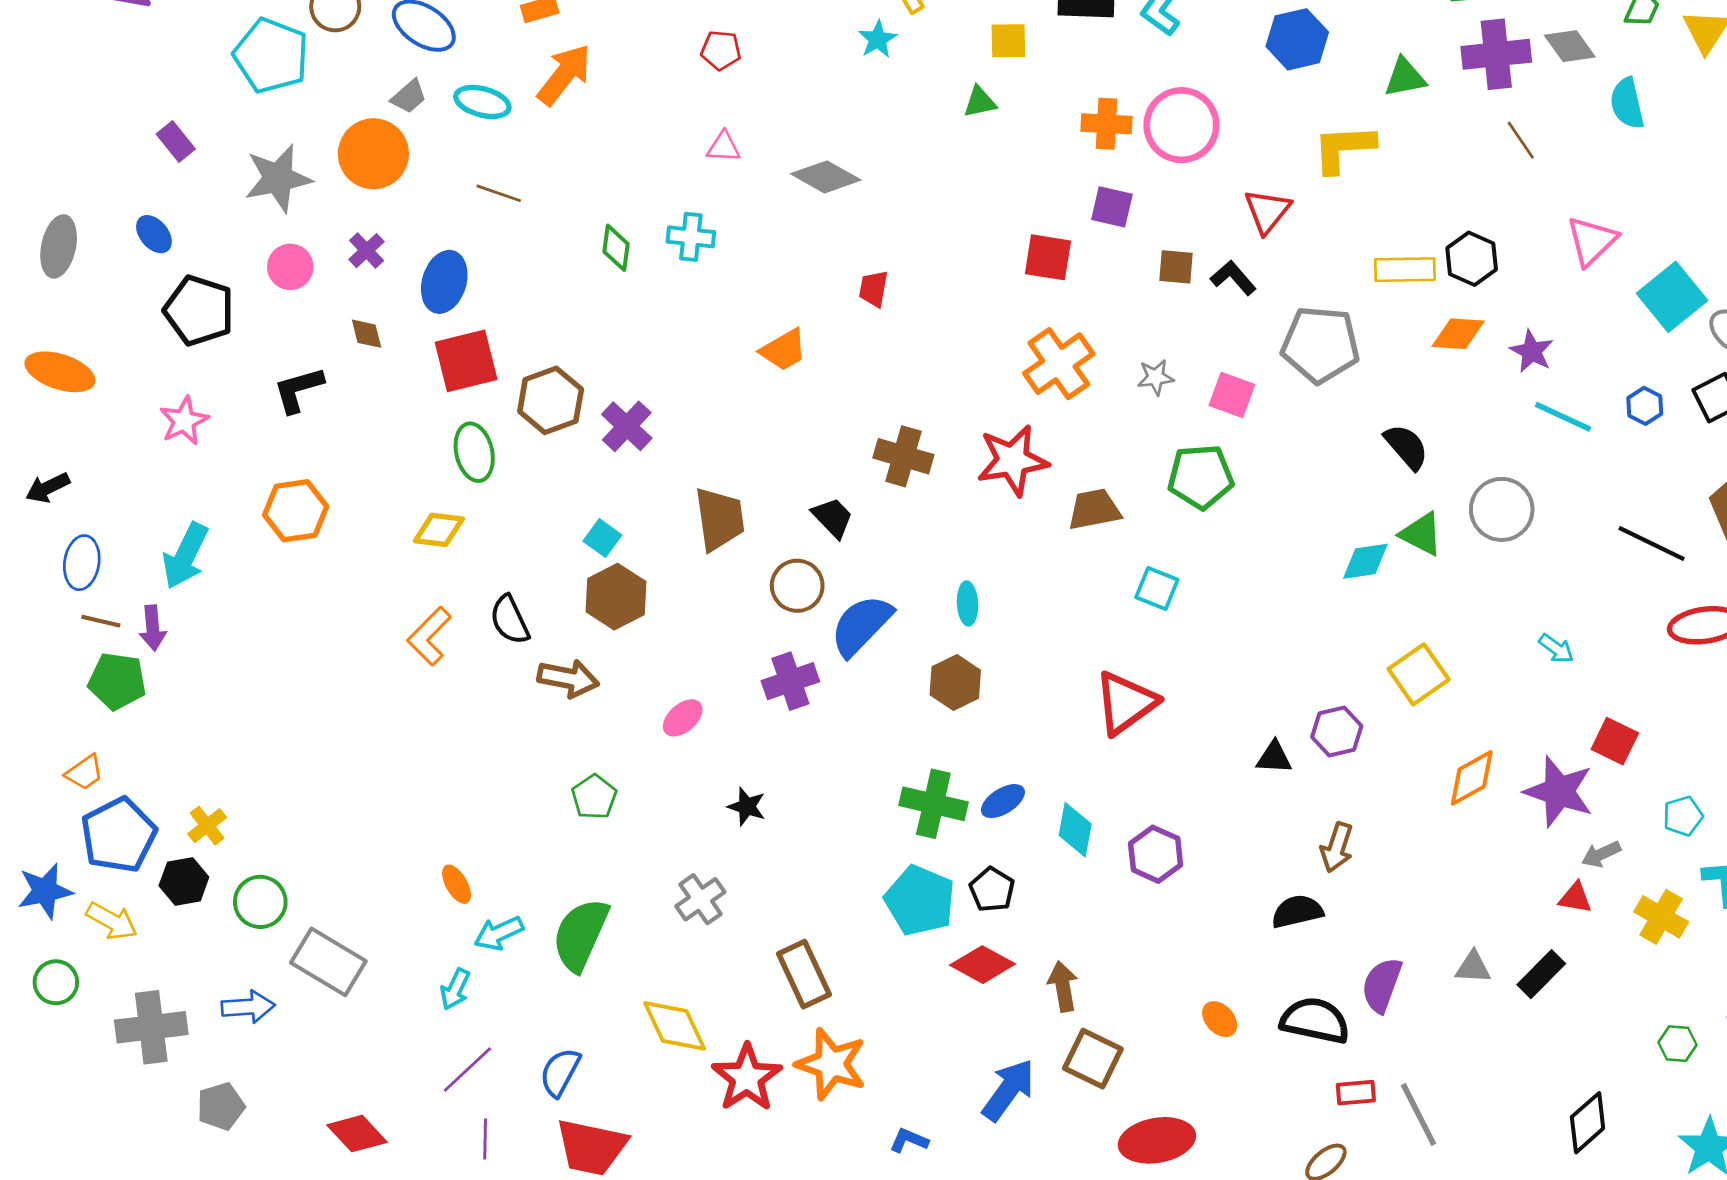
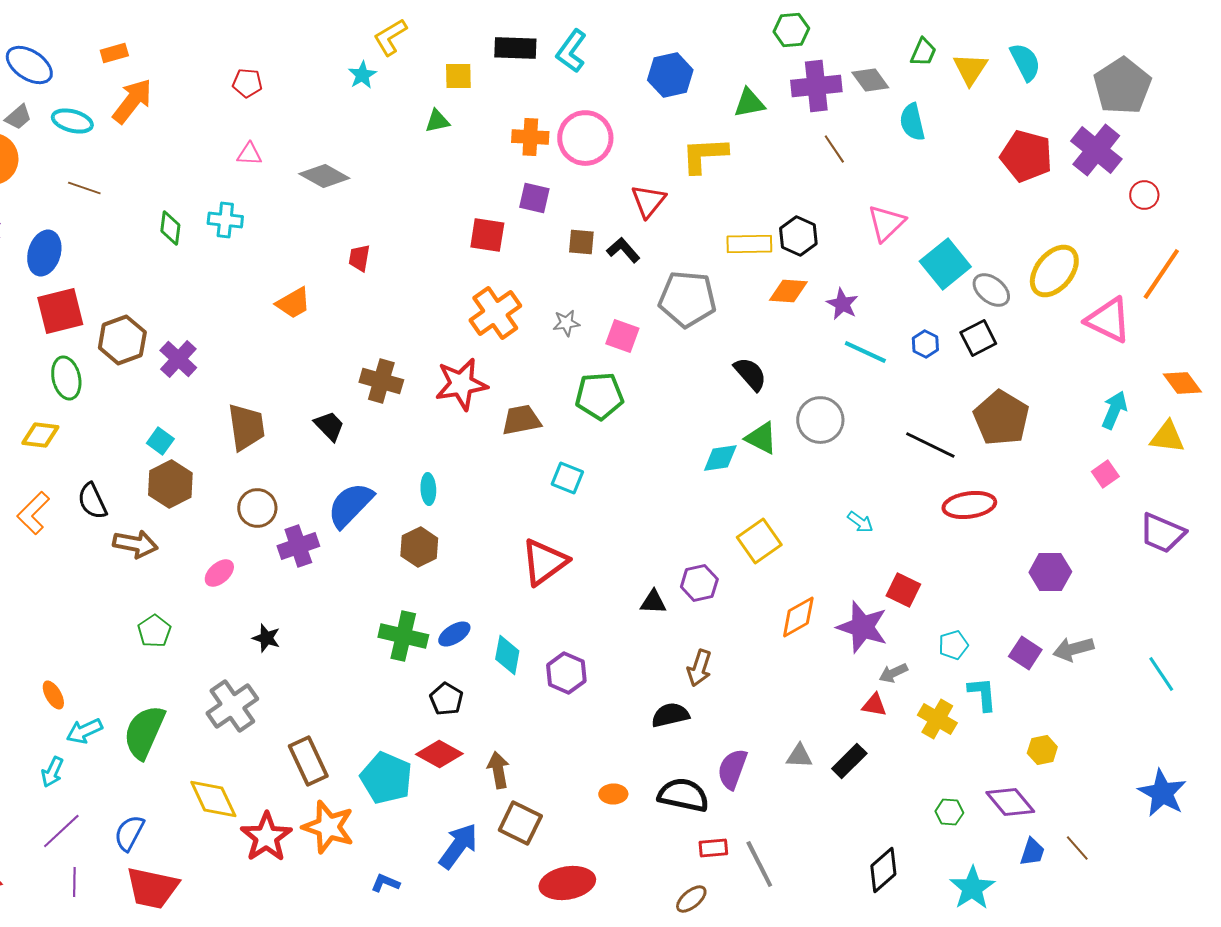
brown circle: (797, 586) -> (257, 508), moved
gray cross: (700, 899) -> (232, 706), size x1.4
cyan pentagon: (920, 901) -> (386, 778), moved
orange ellipse: (1220, 1019) -> (613, 794), turned -48

